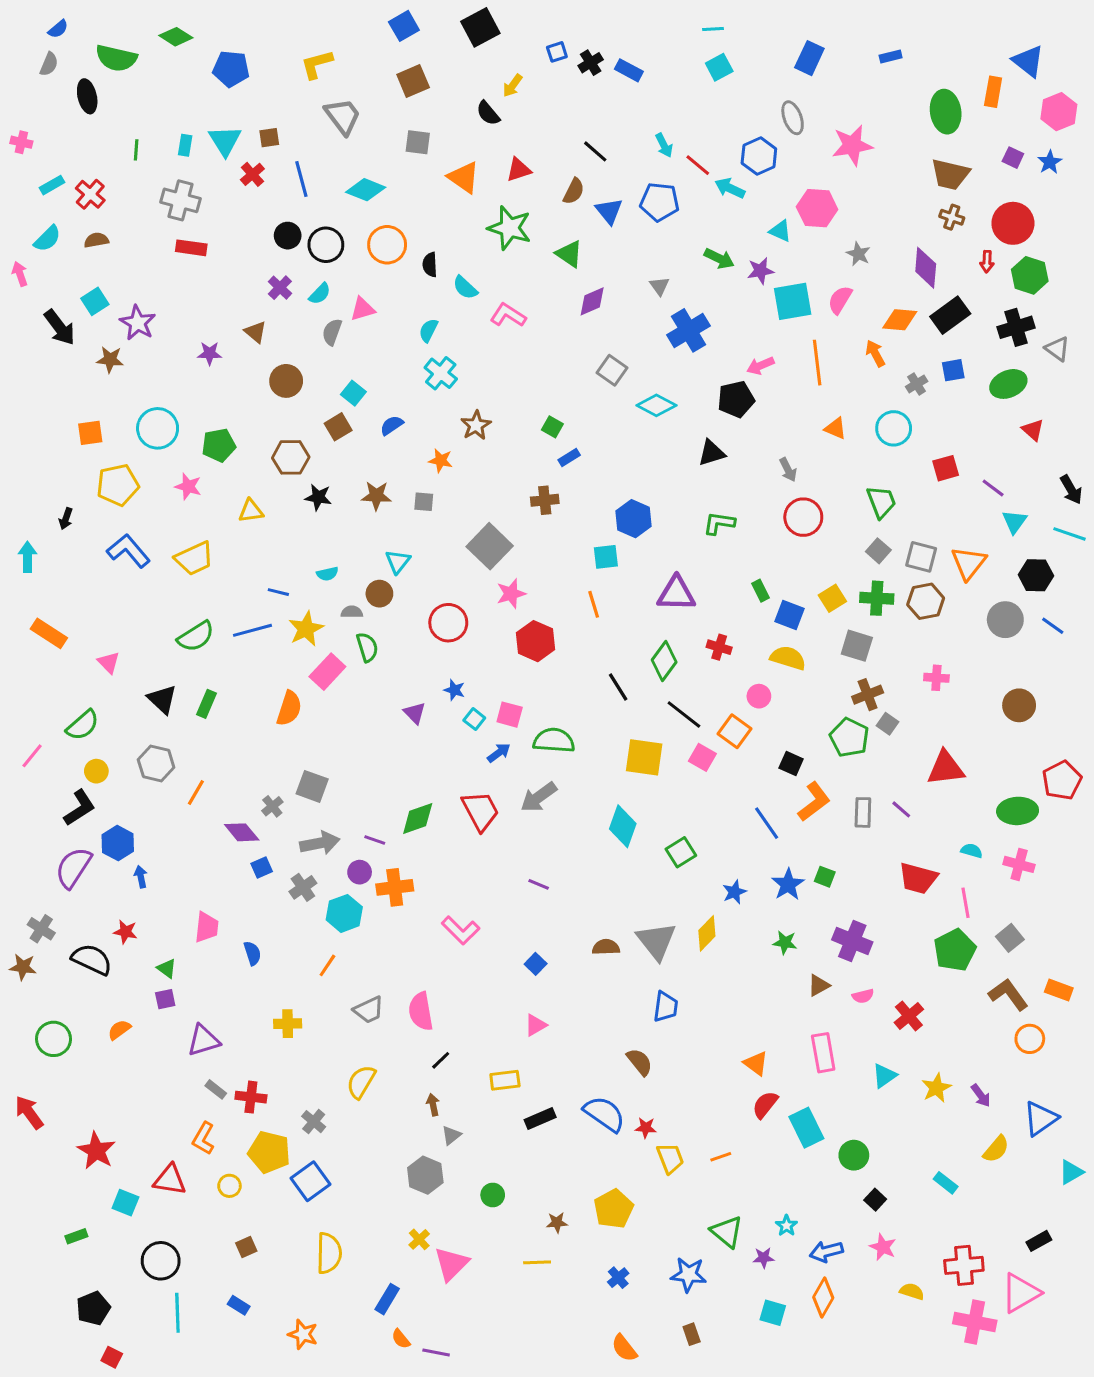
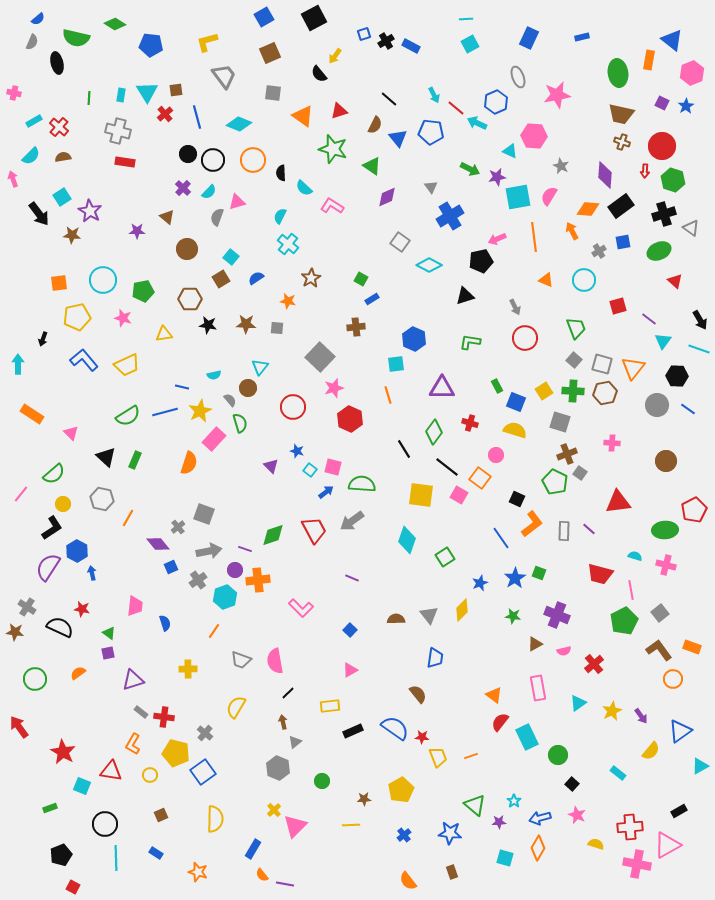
gray semicircle: (352, 612) -> (230, 400), turned 48
gray triangle: (656, 941) -> (429, 615), size x0.7
gray trapezoid: (369, 1010) -> (241, 660), turned 45

